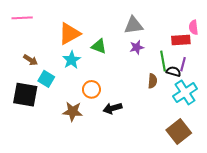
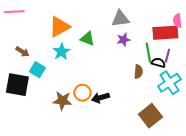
red rectangle: (181, 40) -> (165, 33), size x1.4
orange circle: (91, 89) -> (82, 93), moved
brown square: (179, 131) -> (150, 116), moved

